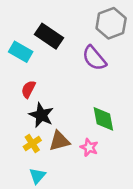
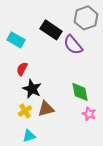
black rectangle: (49, 36) -> (51, 30), moved
pink star: (89, 147) -> (89, 114), moved
cyan triangle: (37, 176) -> (29, 136), turned 32

